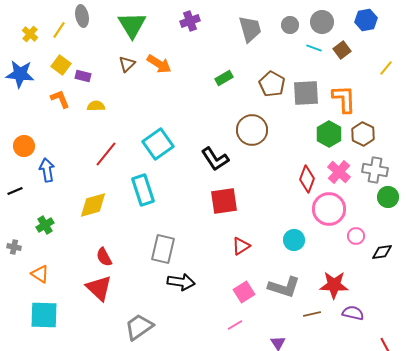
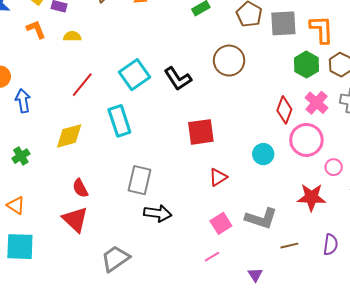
black L-shape: (215, 159) -> (178, 79), moved
cyan circle: (294, 240) -> (263, 154), moved
red star: (334, 285) -> (311, 197), moved
purple semicircle: (353, 313) -> (331, 245), turned 85

